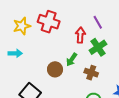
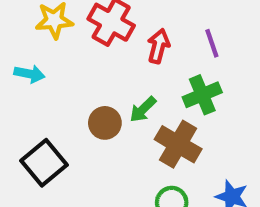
red arrow: (80, 35) -> (158, 46), moved
brown cross: (91, 73) -> (178, 144), size x1.5

